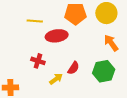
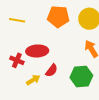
red ellipse: (57, 36) -> (37, 51), moved

